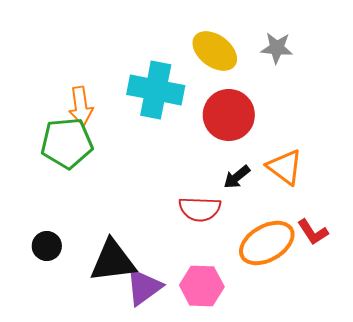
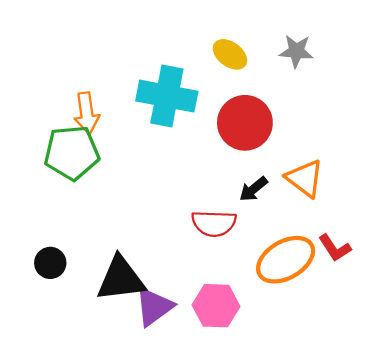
yellow ellipse: (215, 51) -> (230, 54), size x0.7

